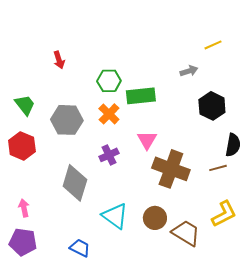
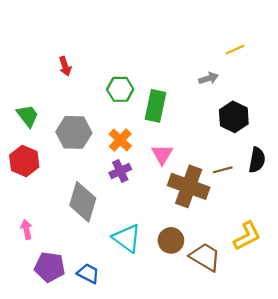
green rectangle: (141, 96) -> (156, 106), turned -72
orange cross: (109, 114) -> (120, 140), moved
brown line: (218, 168) -> (223, 170), moved
purple pentagon: (23, 242) -> (50, 267), moved

